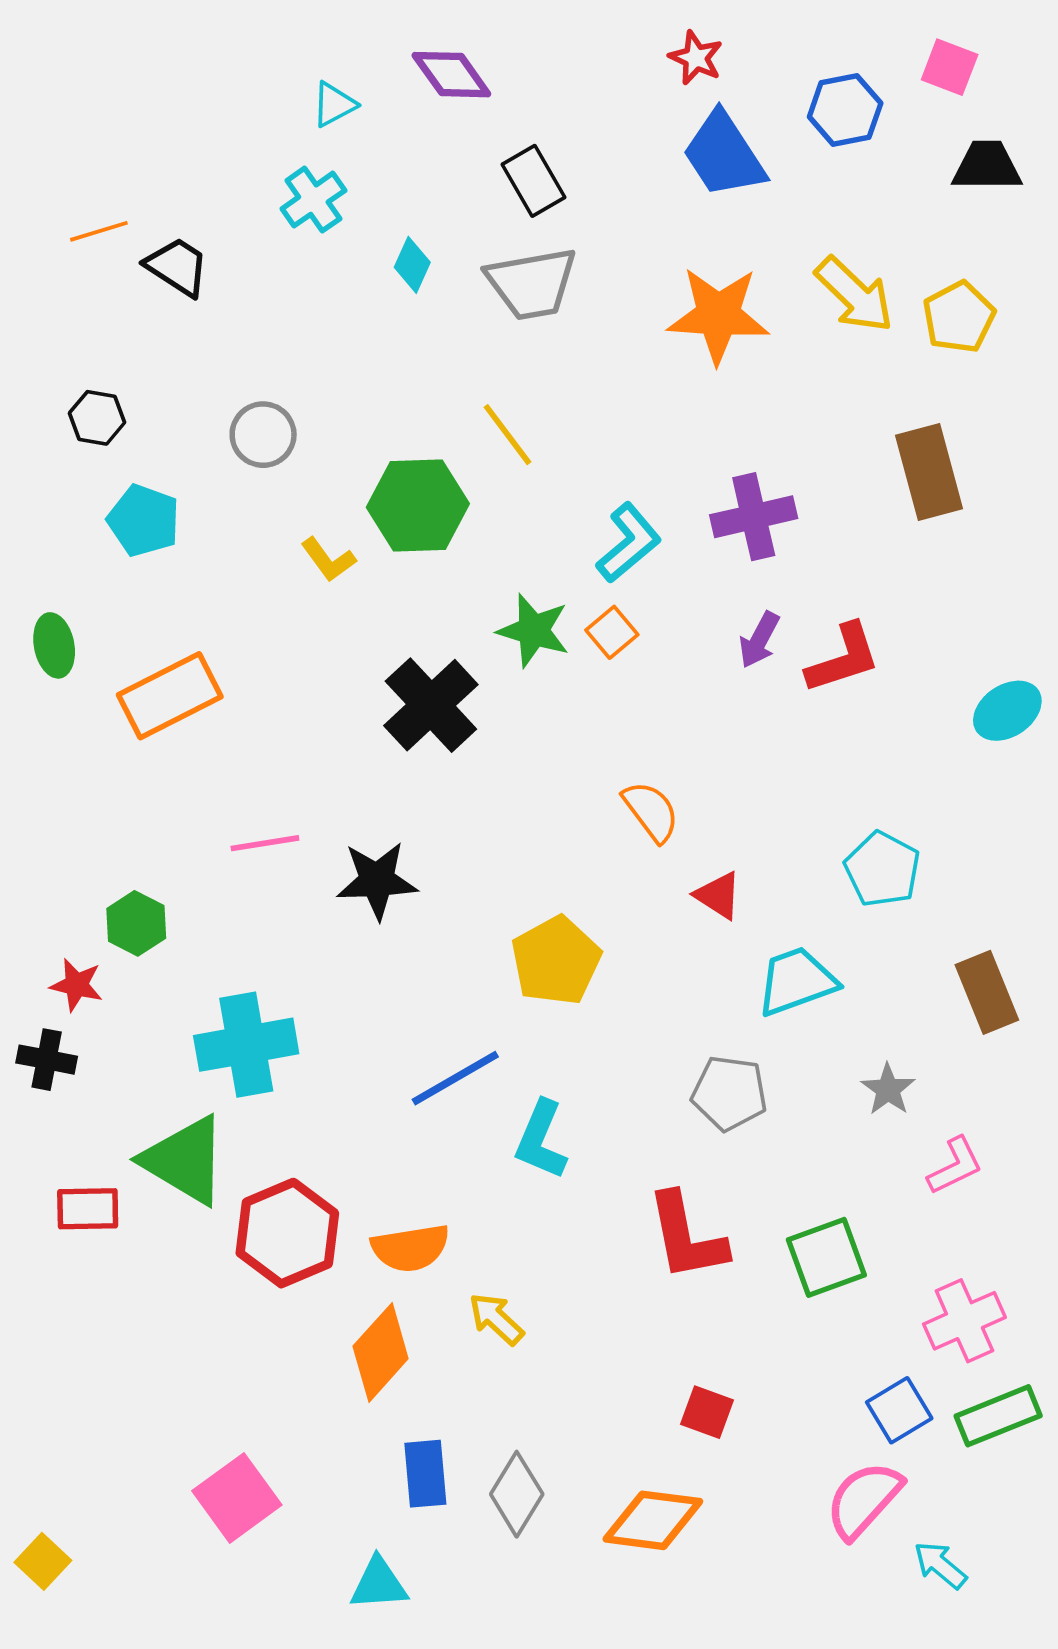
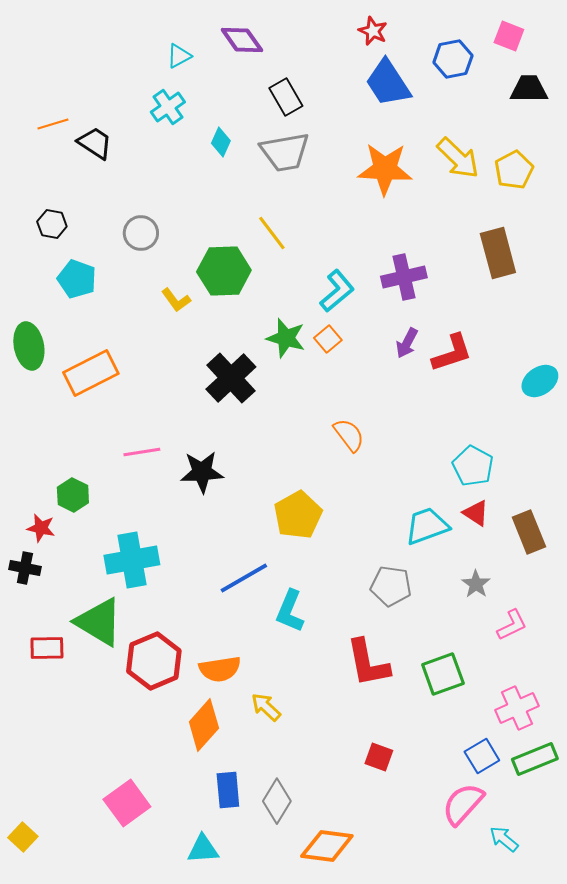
green ellipse: (54, 645) -> (29, 346), size x1.4
red triangle: (718, 895) -> (476, 513), moved
orange diamond: (653, 1520) -> (327, 846), moved

